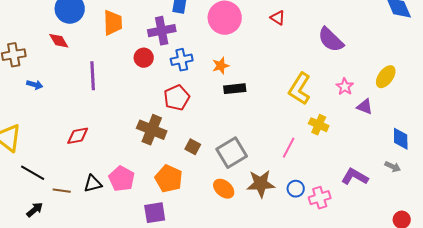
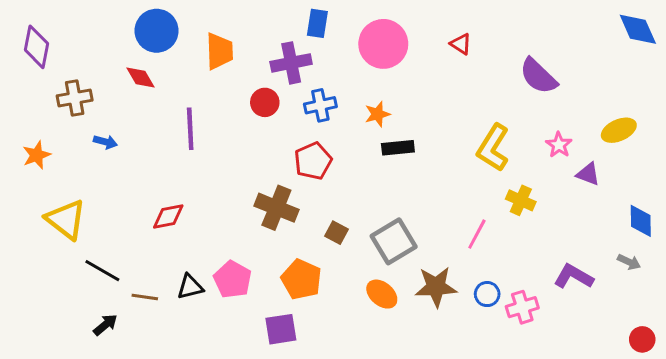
yellow ellipse: (386, 77) -> (619, 130), turned 30

